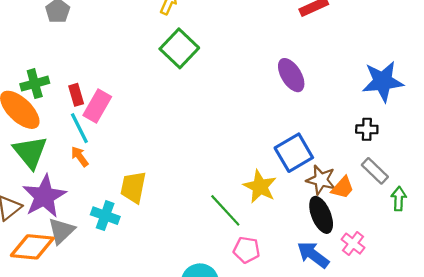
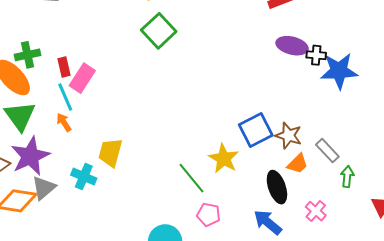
purple ellipse: (291, 75) -> (292, 46), moved, turned -48
black cross: (367, 129) -> (316, 55), moved
brown star: (321, 180) -> (289, 136), moved
pink cross: (353, 244) -> (316, 211), moved

